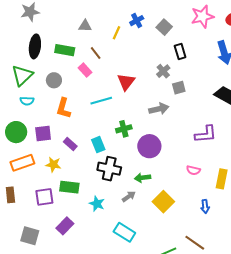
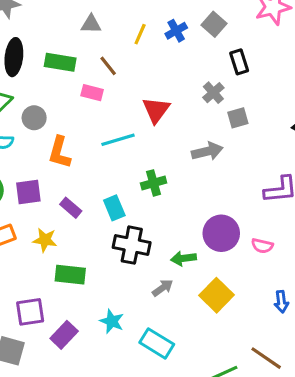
blue cross: (137, 21) -> (176, 31), moved
pink rectangle: (85, 70) -> (92, 93), turned -32
gray circle: (54, 80) -> (34, 118), moved
purple circle: (149, 146) -> (221, 233), moved
purple square: (44, 197) -> (30, 312), moved
cyan star: (97, 204) -> (112, 321), moved

